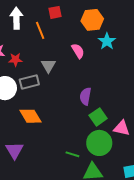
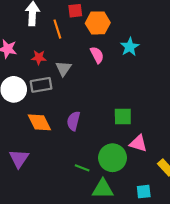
orange hexagon: (92, 20) -> (98, 23), moved
red star: (15, 60) -> (39, 57), moved
purple semicircle: (85, 96) -> (73, 121), moved
green square: (98, 117) -> (123, 117), moved, turned 30

